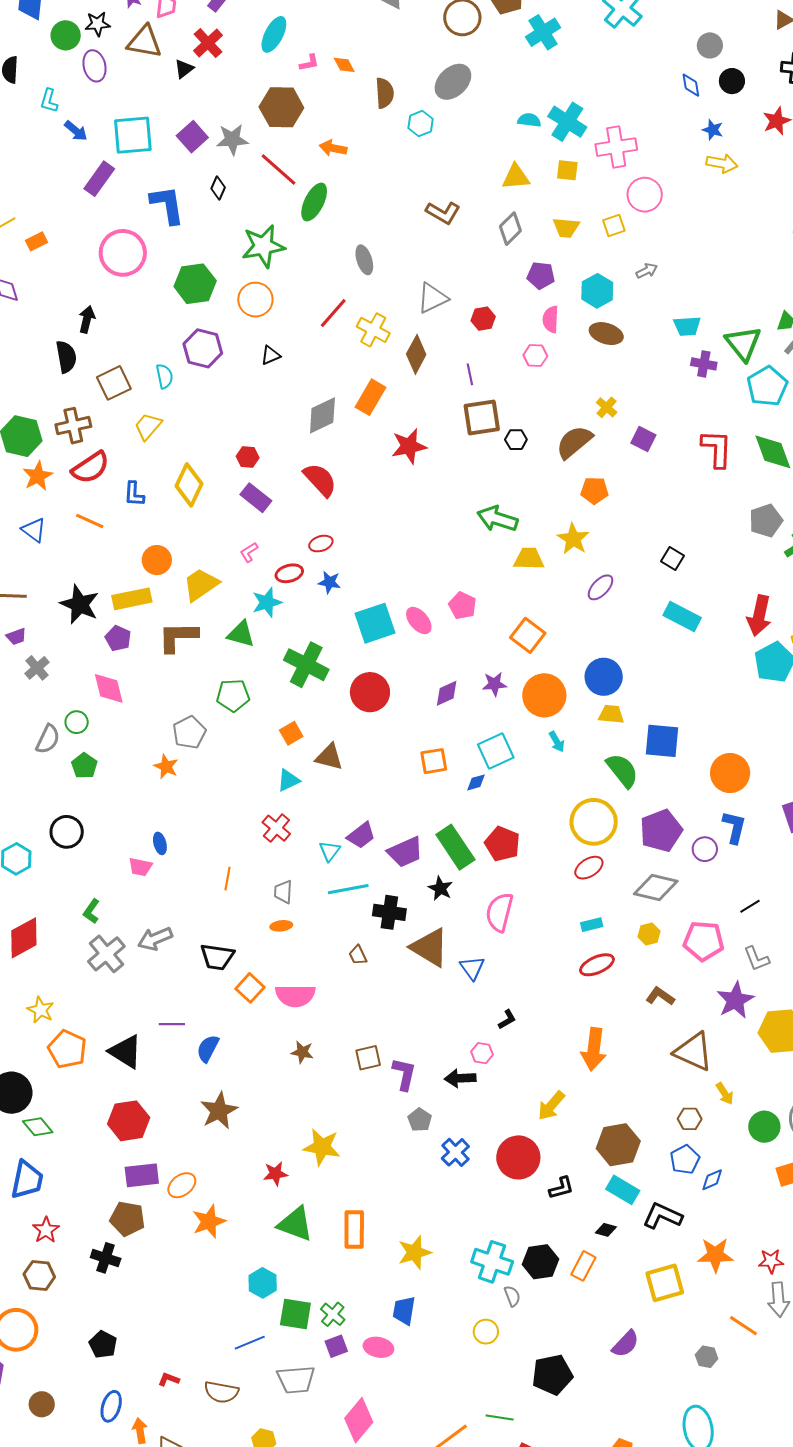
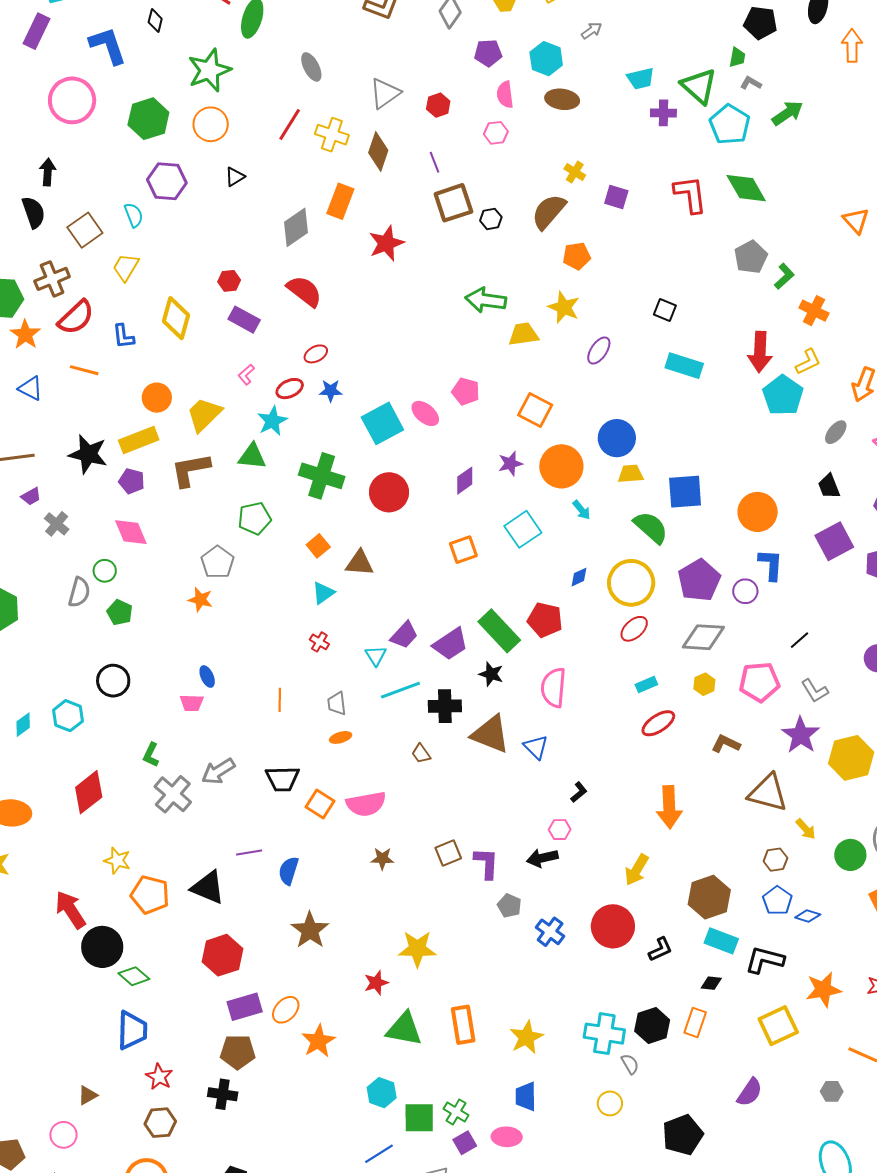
blue diamond: (476, 782) -> (579, 577), moved
red cross: (276, 828) -> (319, 642), size x0.7
blue diamond: (712, 1180) -> (808, 916), turned 50

